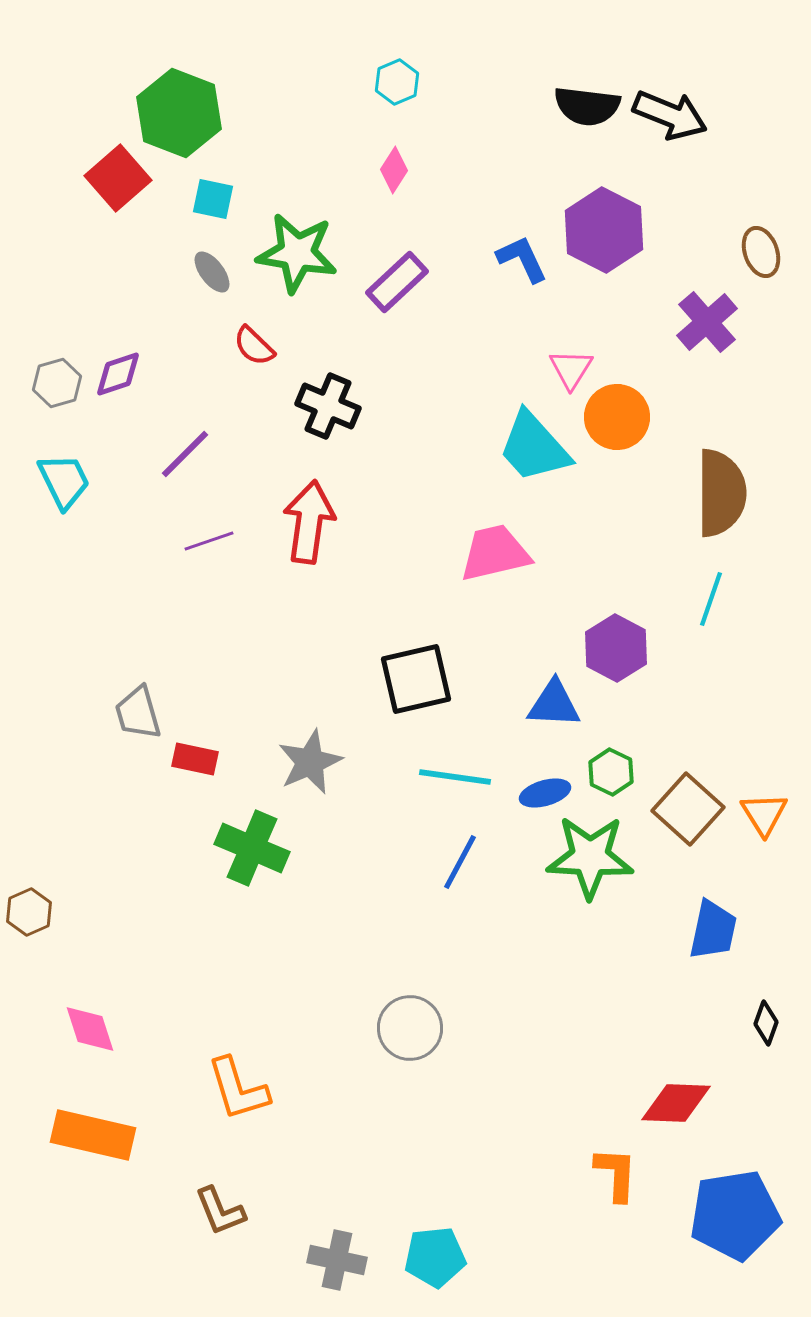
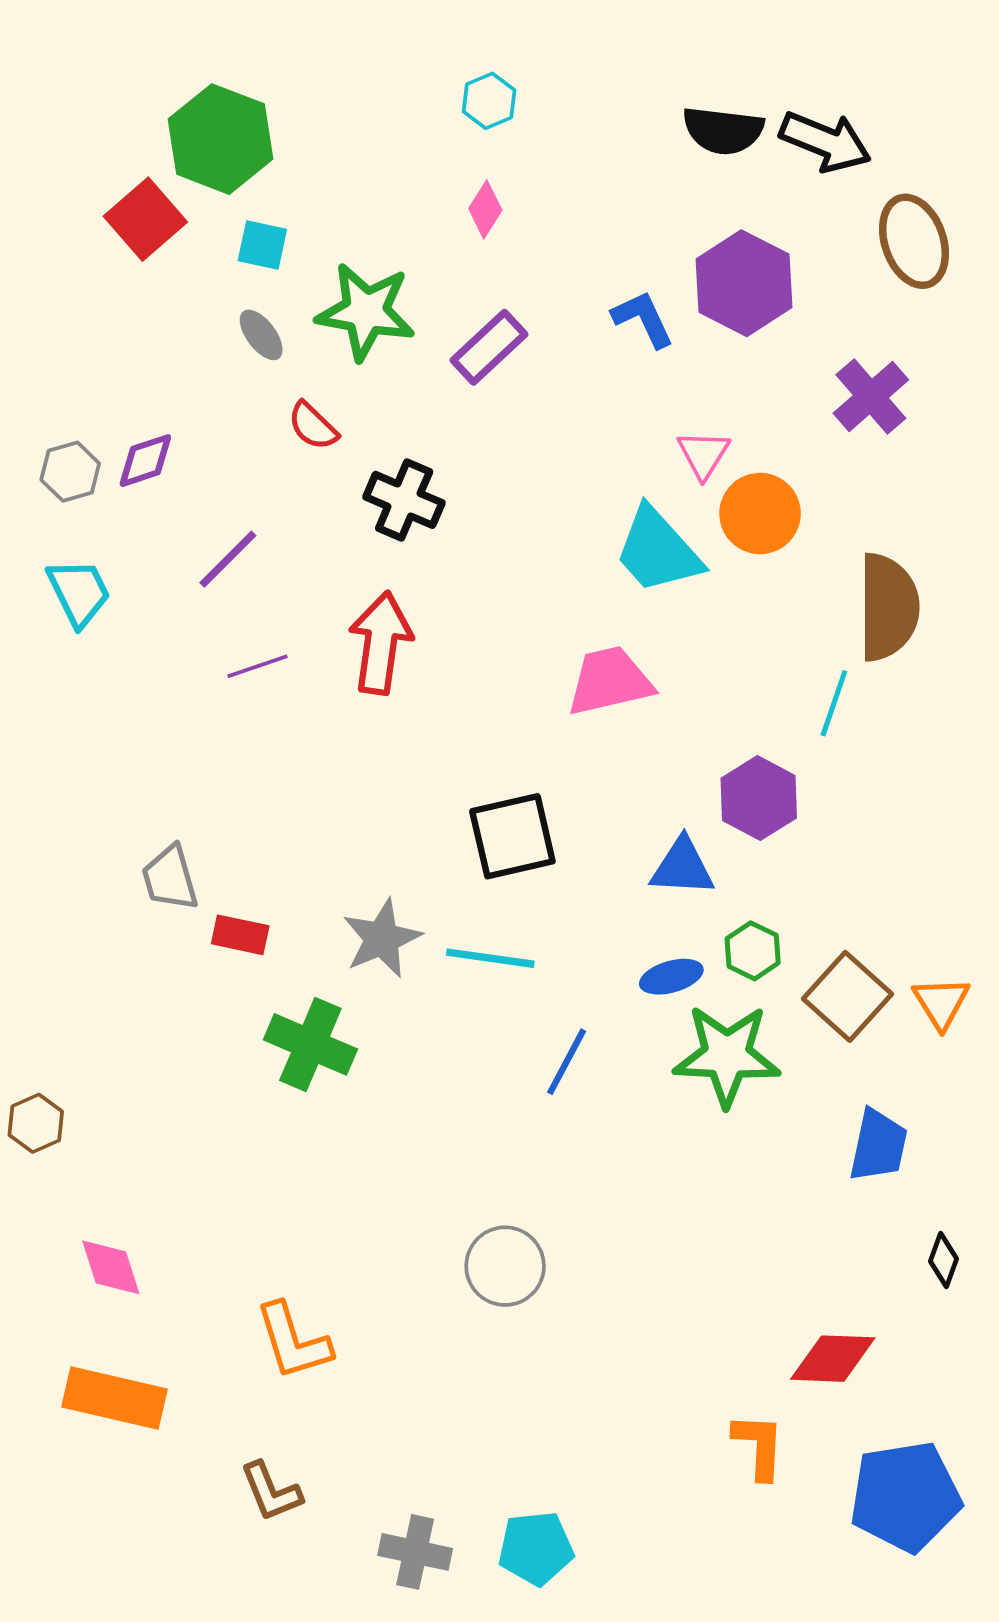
brown ellipse: (761, 252) -> (914, 241), moved, size x1.5
cyan line: (711, 599) -> (834, 703), moved
cyan line: (455, 777) -> (490, 958), moved

